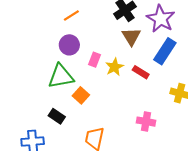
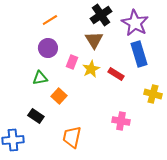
brown triangle: (131, 37) -> (94, 40), moved
blue rectangle: (165, 51) -> (139, 54), turned -50
green triangle: (61, 76) -> (40, 78), size x0.6

